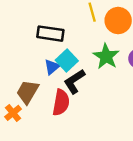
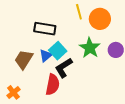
brown trapezoid: (28, 92) -> (24, 59), moved

